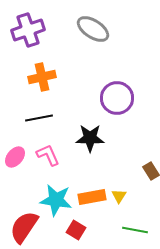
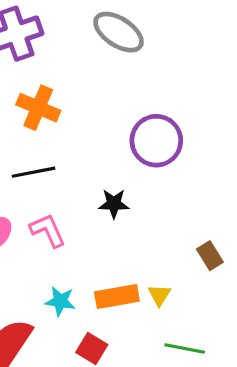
orange cross: (42, 77) -> (38, 108), turned 36
black star: (90, 138) -> (114, 204), size x0.7
cyan star: (56, 200) -> (60, 301), size x0.6

